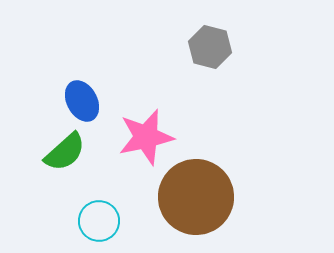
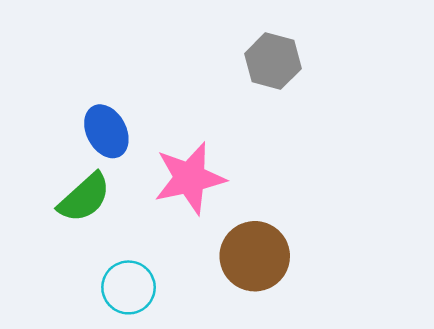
brown circle: (196, 197) -> (255, 256), size x0.7

